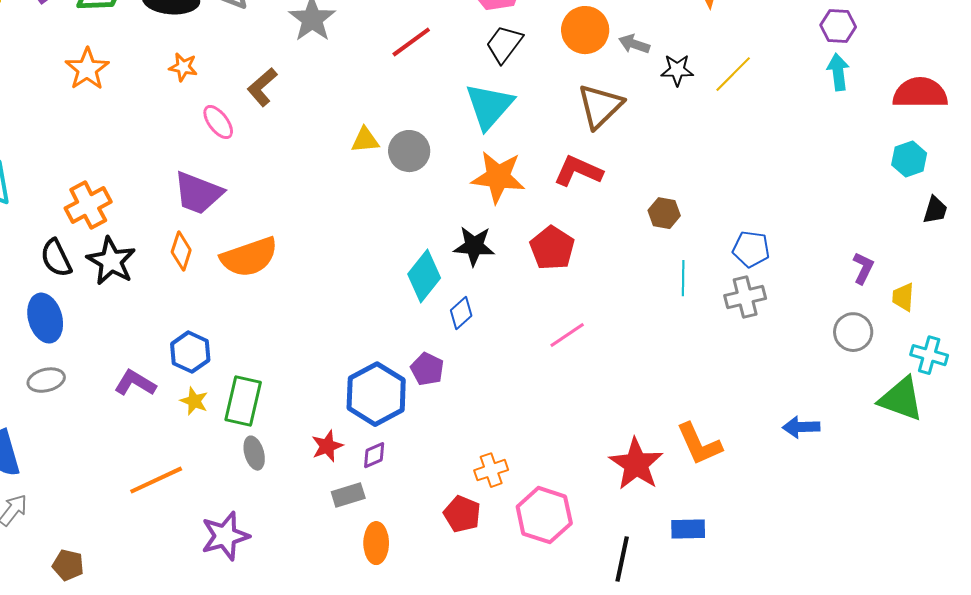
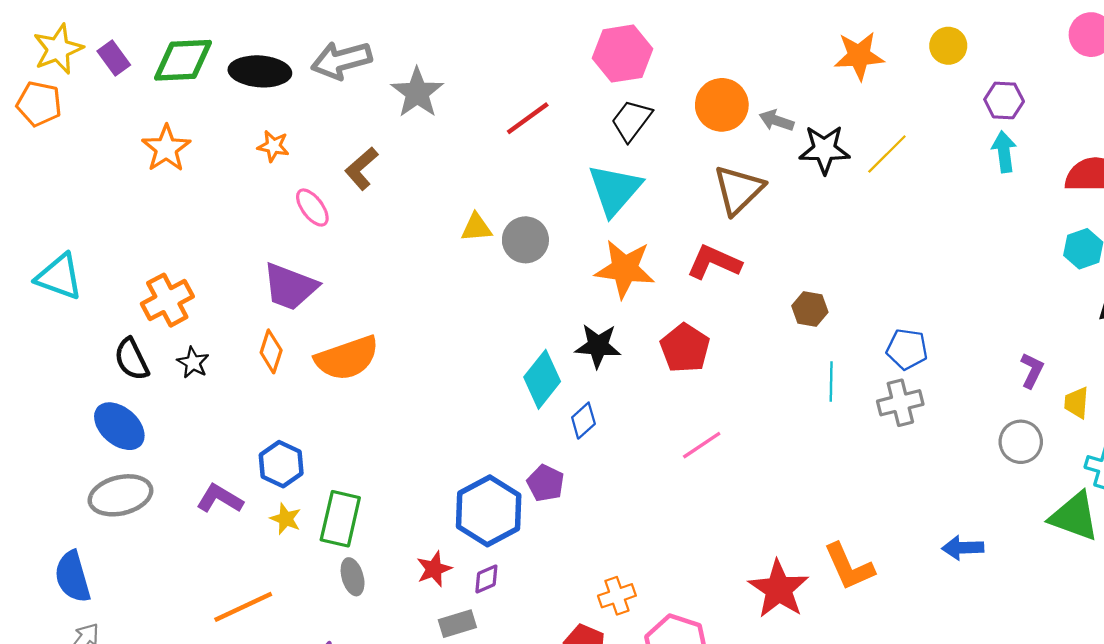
black star: (677, 70) -> (824, 149), size x1.4
black star: (111, 261) -> (193, 363), size x0.6
blue ellipse: (45, 318) -> (119, 426), turned -33
gray ellipse: (46, 380) -> (120, 495), size x1.5

